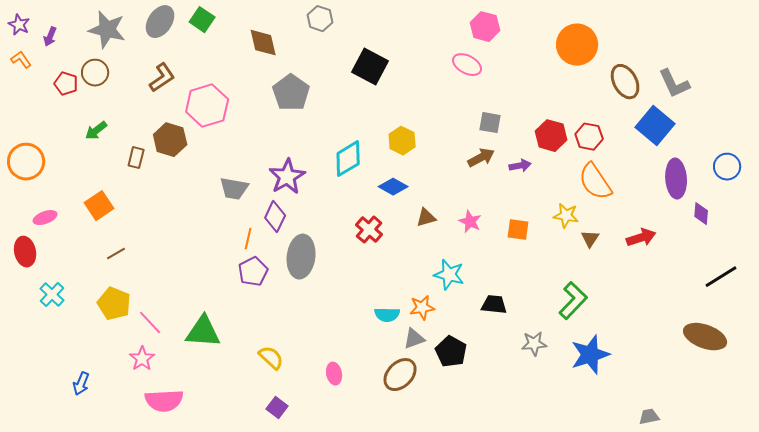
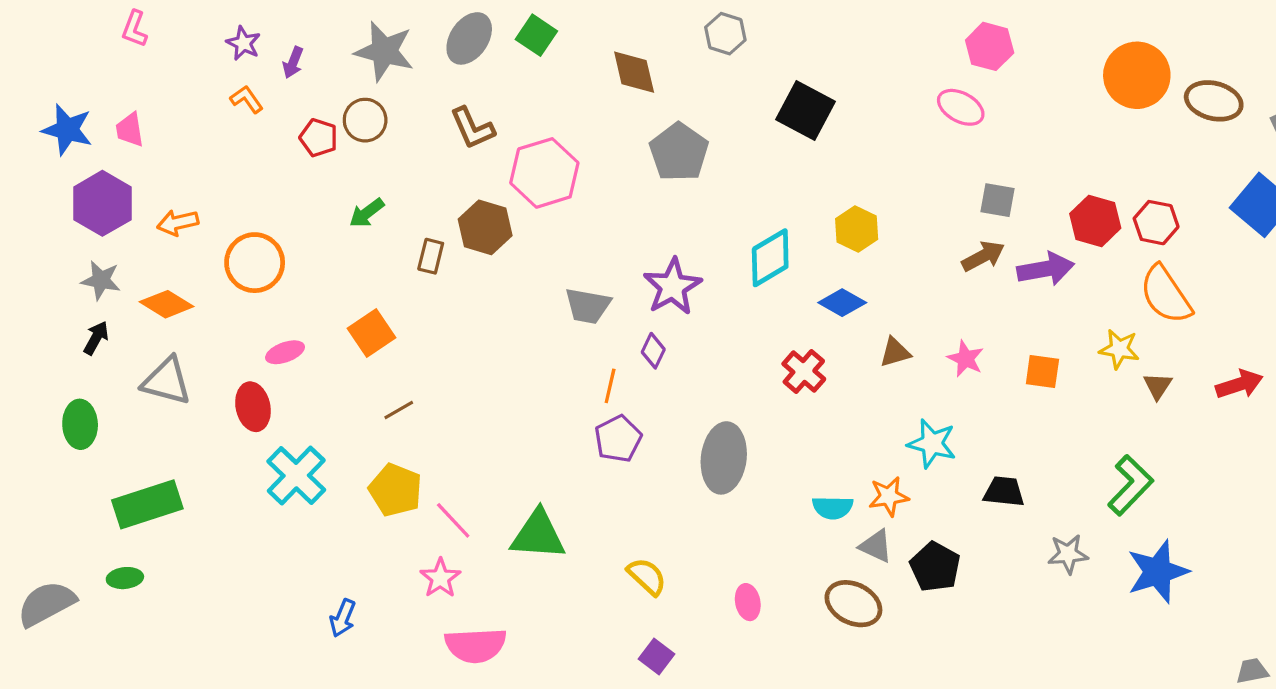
brown L-shape: (162, 78) -> (472, 128), turned 100
brown ellipse: (625, 82) -> (1214, 101), moved, turned -48
purple arrow: (520, 166) -> (1046, 269), size x1.6
purple diamond: (275, 217) -> (653, 351), size x0.7
gray ellipse: (301, 257) -> (724, 458), moved
cyan cross: (52, 295) -> (296, 476), size x1.5
gray triangle: (414, 339) -> (876, 546), turned 45
brown ellipse: (400, 375) -> (853, 604), turned 72

